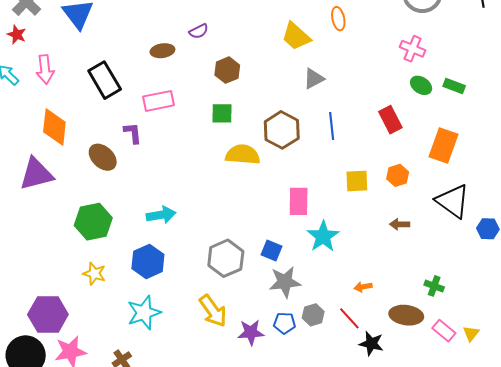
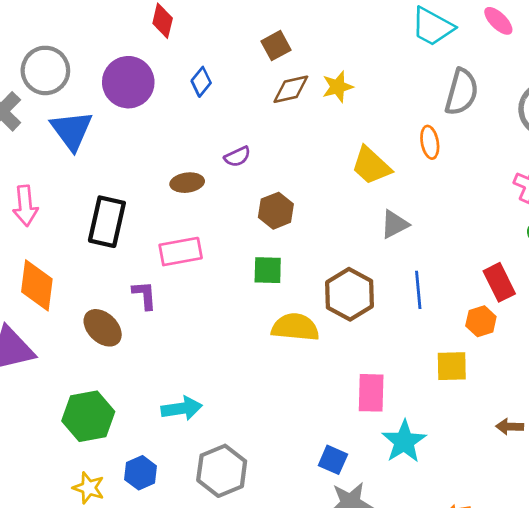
black rectangle: (105, 80) -> (107, 222), turned 42
orange hexagon: (398, 175) -> (481, 321), moved
gray hexagon: (226, 258) -> (222, 471), moved
blue hexagon: (148, 261) -> (141, 473), moved, size x0.7

